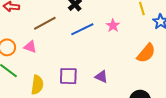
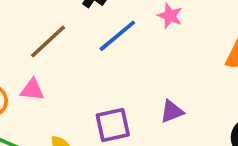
purple triangle: (101, 77) -> (172, 111), turned -32

